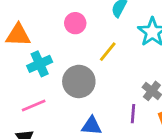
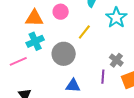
orange triangle: (18, 35) -> (34, 18), moved
pink line: (34, 106) -> (18, 61), moved

